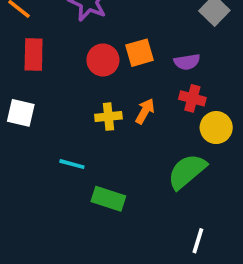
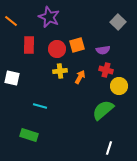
red rectangle: (34, 55) -> (29, 45), moved
yellow cross: (108, 117) -> (60, 71), moved
green rectangle: (108, 199) -> (29, 135), moved

